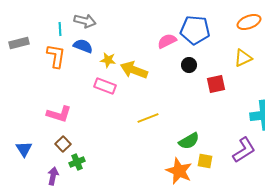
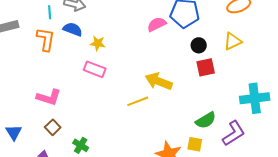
black circle: (189, 65) -> (199, 45), moved
yellow arrow: (134, 70) -> (159, 81), moved
green semicircle: (189, 141) -> (206, 120), moved
green cross: (77, 162) -> (81, 145), moved, turned -35

